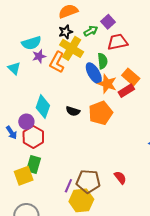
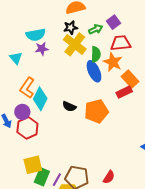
green semicircle: (102, 61) -> (96, 54), moved
orange L-shape: (57, 62) -> (27, 88), moved
orange star: (107, 84) -> (113, 62), moved
green rectangle: (34, 164) -> (42, 177), moved
yellow square: (24, 176) -> (33, 165), moved
red semicircle: (120, 178) -> (109, 177), turned 64

